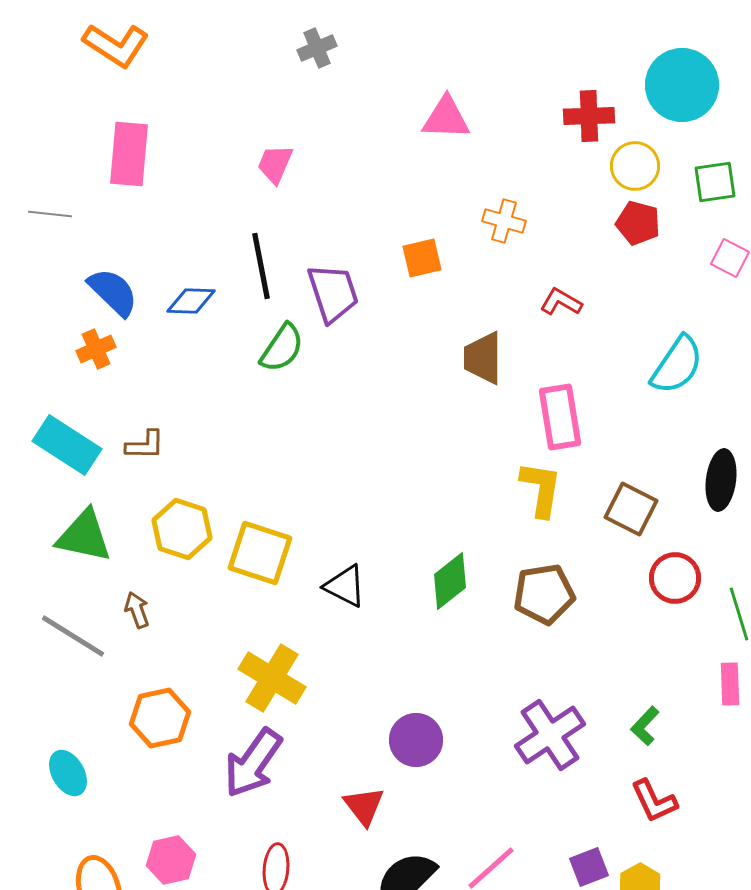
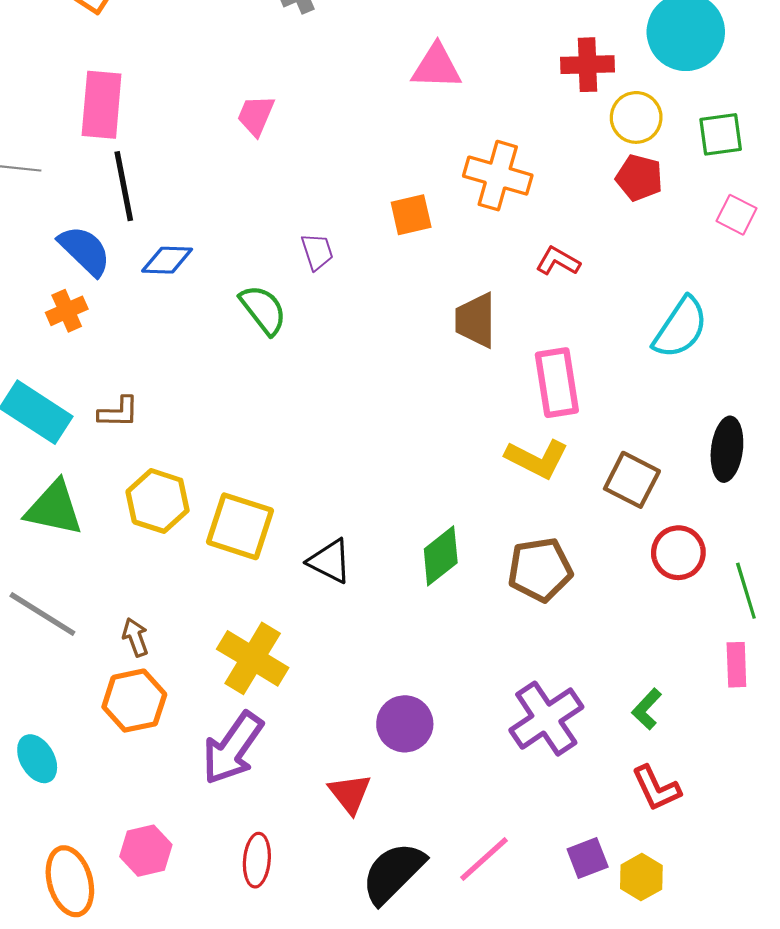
orange cross: (504, 221) -> (498, 176), size x1.5
black line: (261, 266) -> (124, 186), moved
purple trapezoid: (333, 293) -> (317, 252), size x0.6
green semicircle: (282, 348) -> (263, 310), turned -72
yellow L-shape: (541, 489) -> (537, 459), turned 108
brown arrow: (137, 610) -> (135, 637), moved

